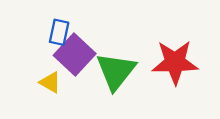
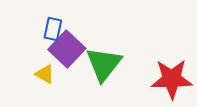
red star: (175, 62) -> (172, 79), moved

